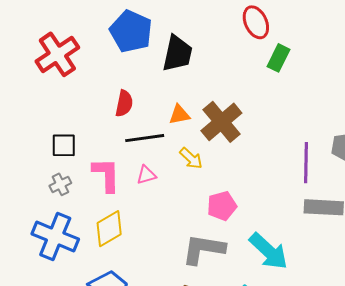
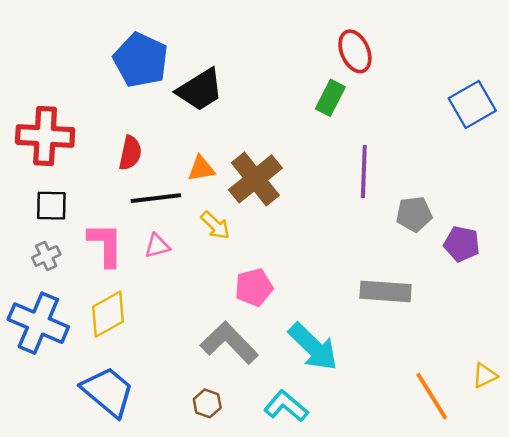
red ellipse: (256, 22) -> (355, 51), moved
red cross: (57, 54) -> (45, 136), moved, turned 36
black trapezoid: (177, 54) -> (200, 90), turned 45
purple line: (306, 163) -> (364, 171), moved
gray L-shape: (203, 249) -> (229, 343), turned 36

